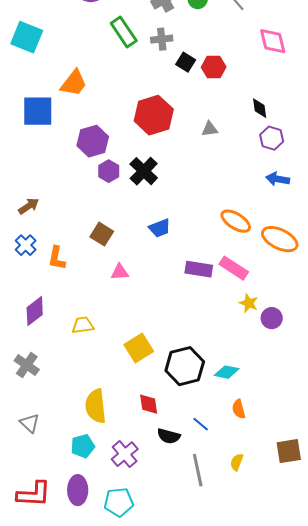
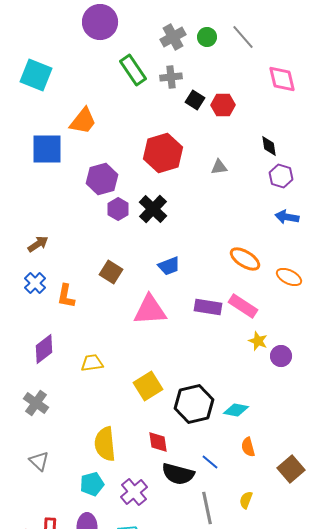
orange ellipse: (280, 239) -> (289, 277), size x0.7
pink triangle: (120, 272) -> (150, 310), moved, size x1.8
black semicircle: (169, 436) -> (178, 474), size x1.4
brown square: (289, 451) -> (291, 469), moved, turned -32

